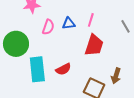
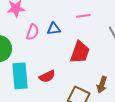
pink line: (91, 20) -> (83, 16), moved, turned 64

